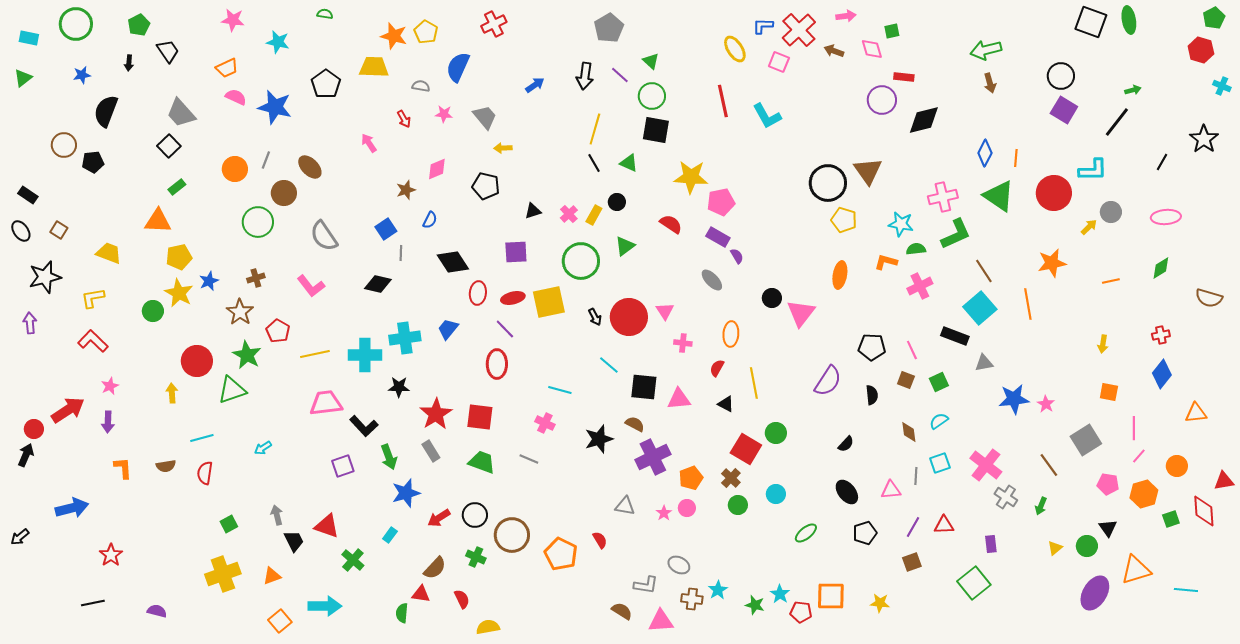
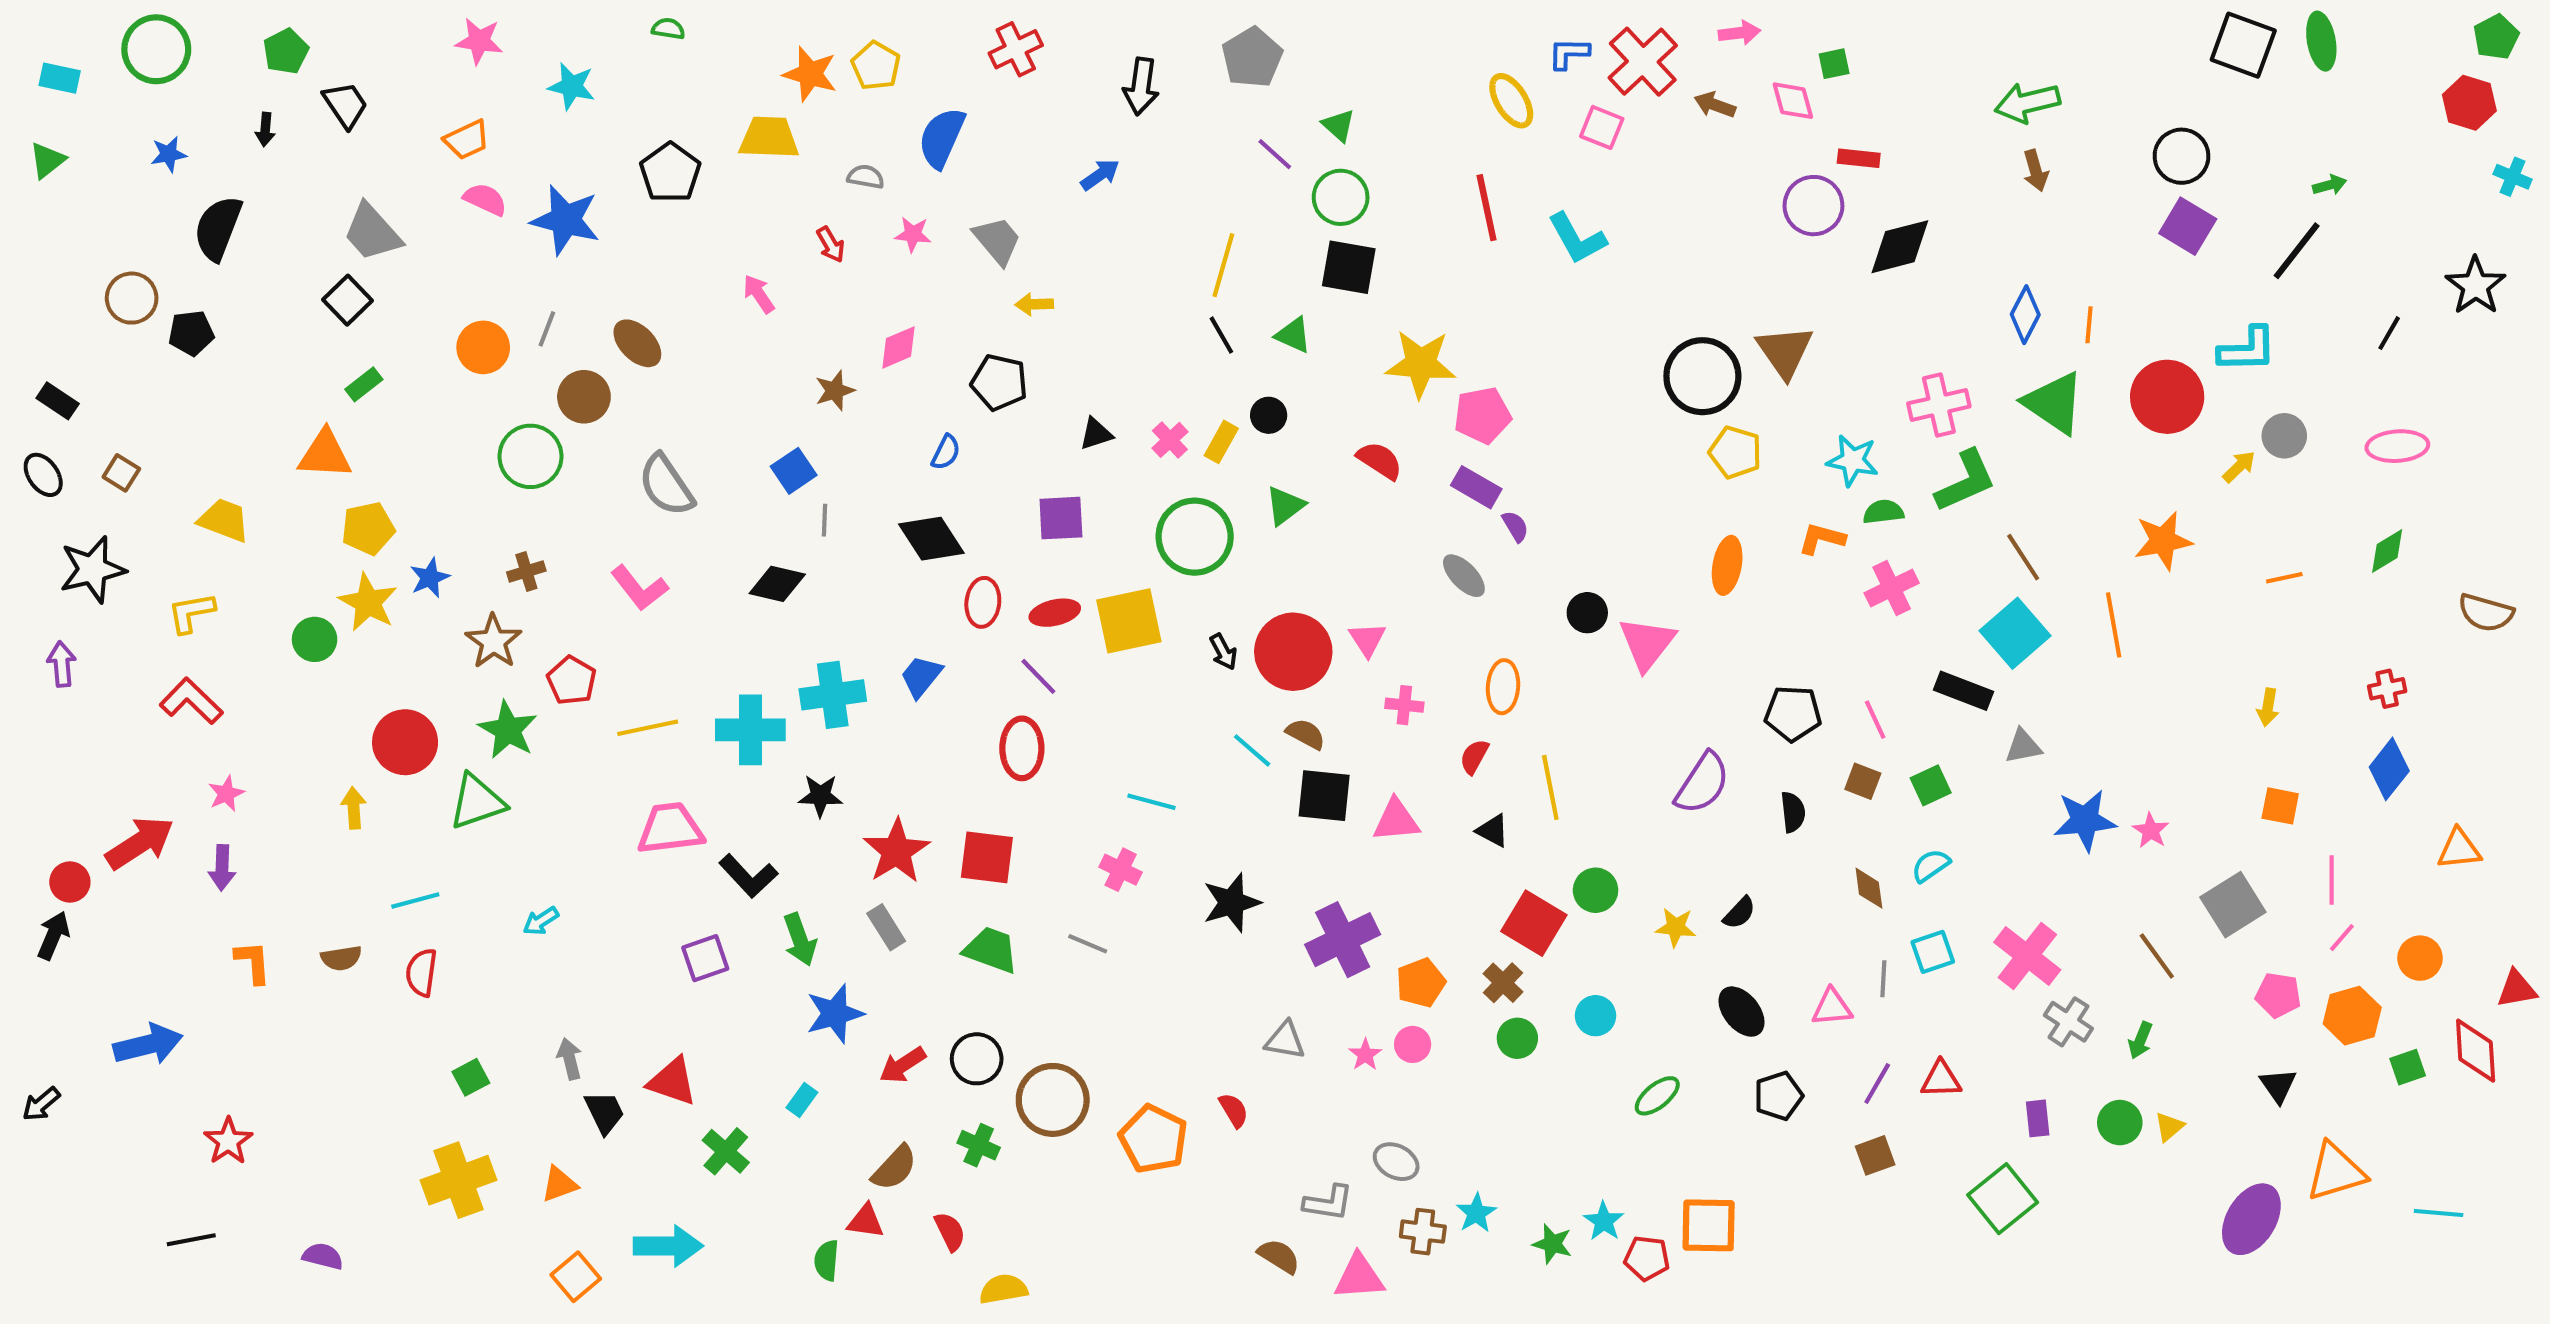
black arrow: (585, 76) -> (1141, 86), moved
blue semicircle: (430, 220) -> (946, 452), moved
brown semicircle: (635, 424) -> (1306, 734), moved
green circle: (1087, 546) -> (2120, 1123), moved
yellow star: (880, 603) -> (1676, 927), moved

